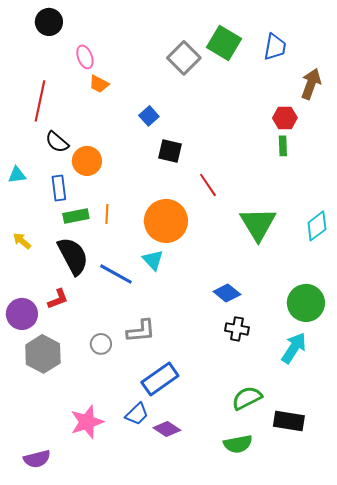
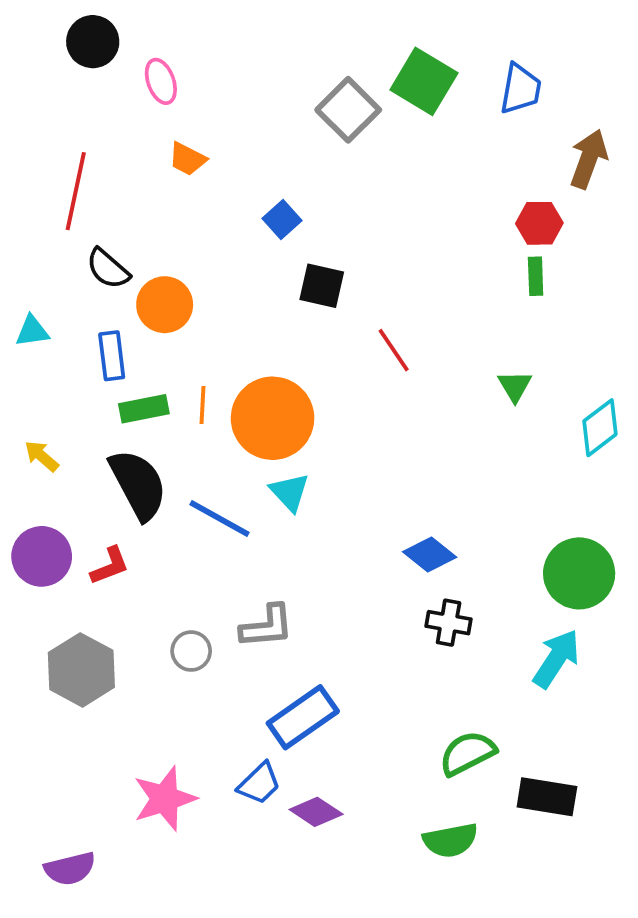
pink ellipse: (85, 57) -> (161, 81), moved
orange circle: (166, 221) -> (273, 418), moved
green triangle: (258, 224) -> (515, 386), moved, size x0.5
purple circle: (22, 314) -> (42, 556), moved

